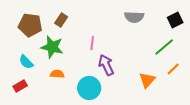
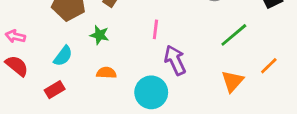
green star: (52, 47) -> (99, 35), size x0.6
green line: (164, 47) -> (234, 35), moved
cyan semicircle: (26, 62) -> (63, 56), turned -98

